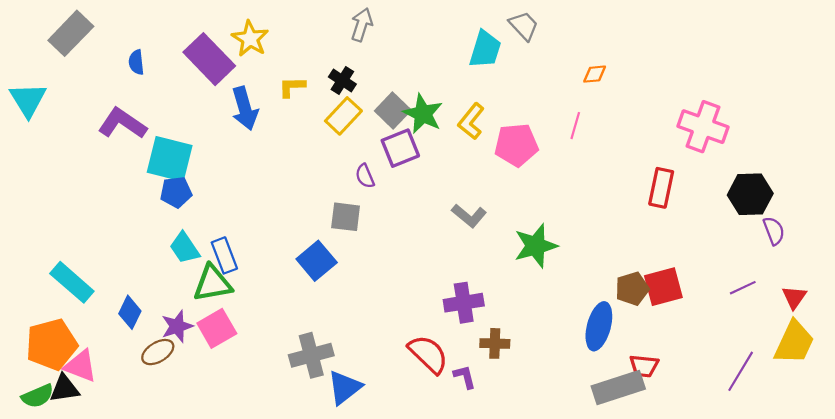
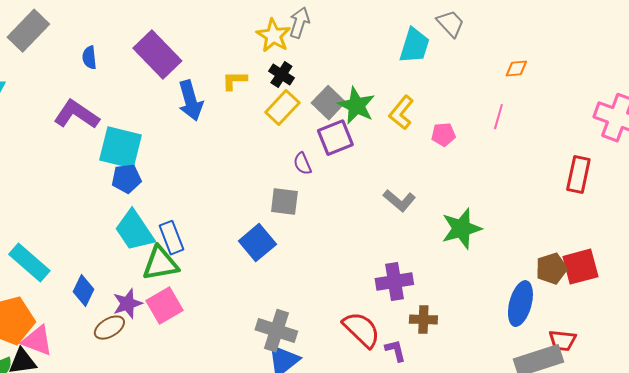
yellow star: (250, 39) -> (273, 36), moved
pink pentagon: (516, 145) -> (443, 135), size x0.6
cyan trapezoid: (185, 248) -> (134, 231), size x1.4
gray cross: (311, 355) -> (276, 331), moved, turned 33

